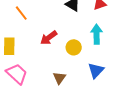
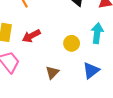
red arrow: (49, 38) -> (31, 36), moved

